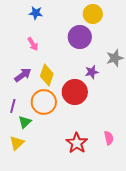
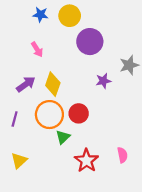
yellow circle: (93, 14) -> (70, 16), moved
red circle: (75, 92) -> (79, 113), moved, size x0.7
green triangle: (25, 122) -> (63, 137), moved

